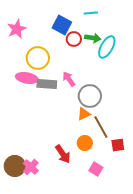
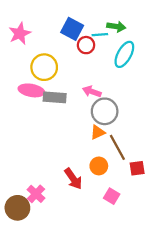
cyan line: (91, 13) -> (100, 35), moved
green arrow: (93, 38) -> (116, 26), moved
pink arrow: (69, 79) -> (92, 92), moved, turned -35
brown circle: (15, 166) -> (17, 208), moved

